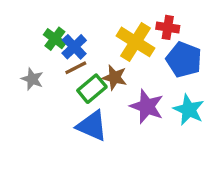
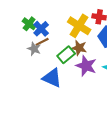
brown star: (115, 77) -> (79, 48), moved
gray star: (32, 79) -> (34, 49), moved
green rectangle: (92, 89) -> (66, 55), moved

